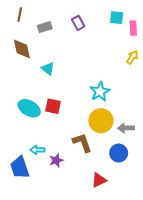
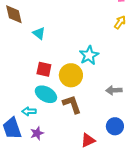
cyan ellipse: (29, 108) -> (46, 94), moved
yellow circle: (101, 121) -> (71, 75), moved
blue circle: (119, 153) -> (115, 126), moved
purple star: (56, 160) -> (37, 133), moved

